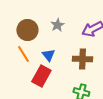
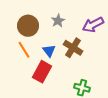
brown cross: (82, 59) -> (73, 48), moved, turned 30

